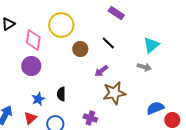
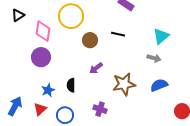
black line: (108, 43) -> (118, 34), turned -32
purple arrow: (101, 71) -> (96, 68), moved
blue semicircle: (155, 108) -> (159, 85), moved

